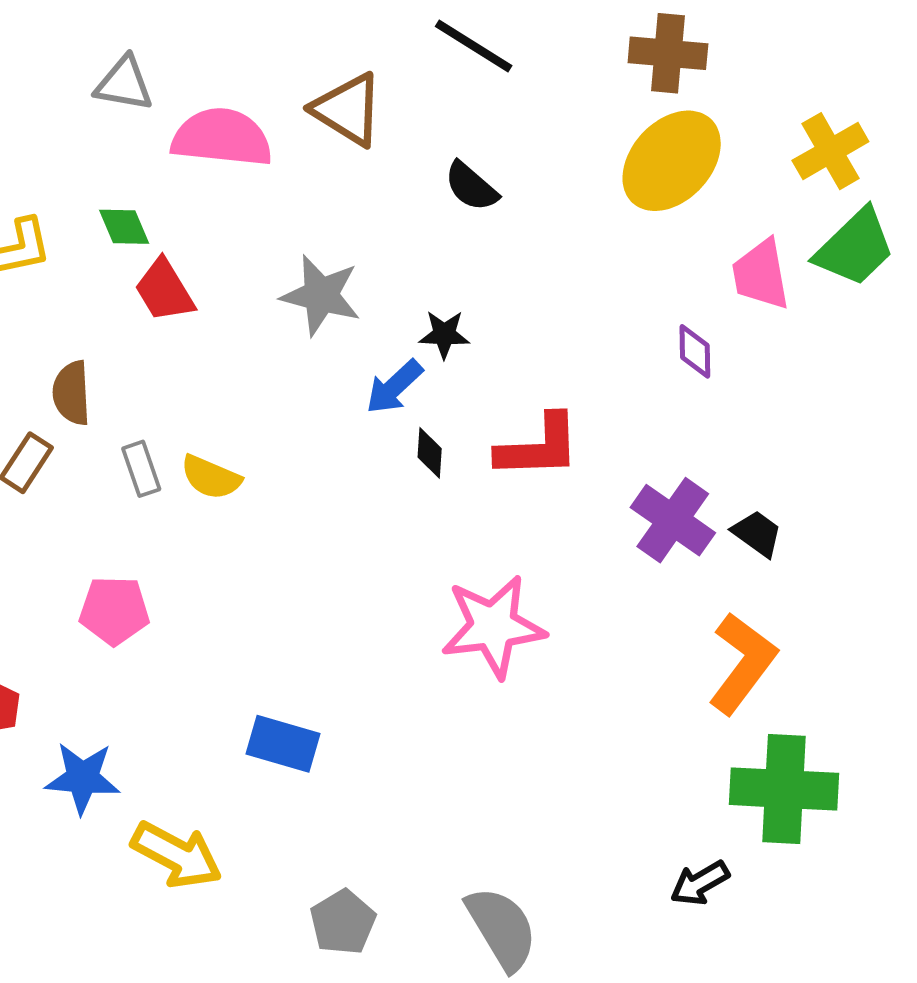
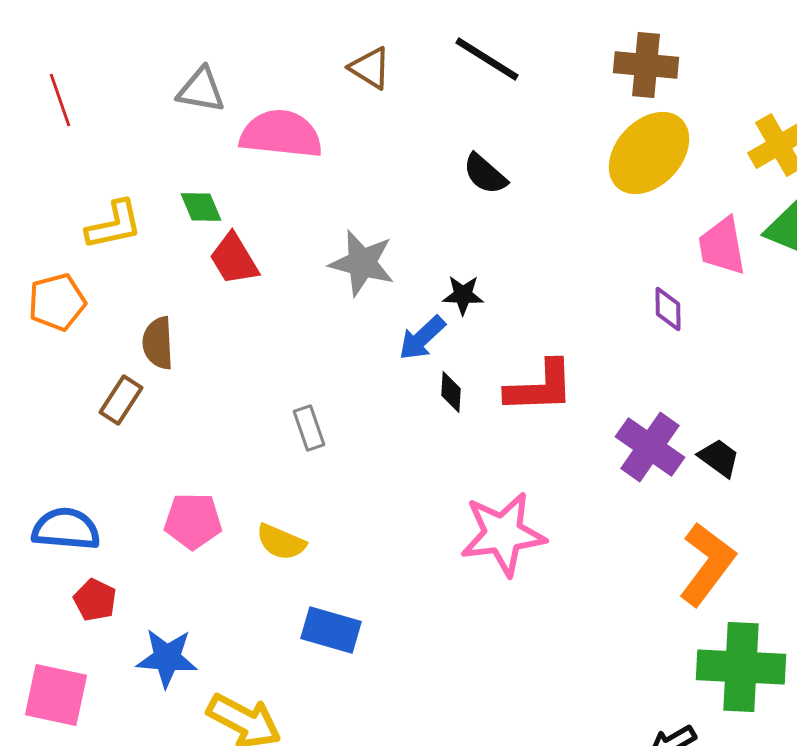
brown triangle: (348, 109) -> (370, 68), moved, size x0.7
gray rectangle: (141, 469) -> (309, 428), moved
yellow semicircle: (211, 477) -> (281, 542), moved

